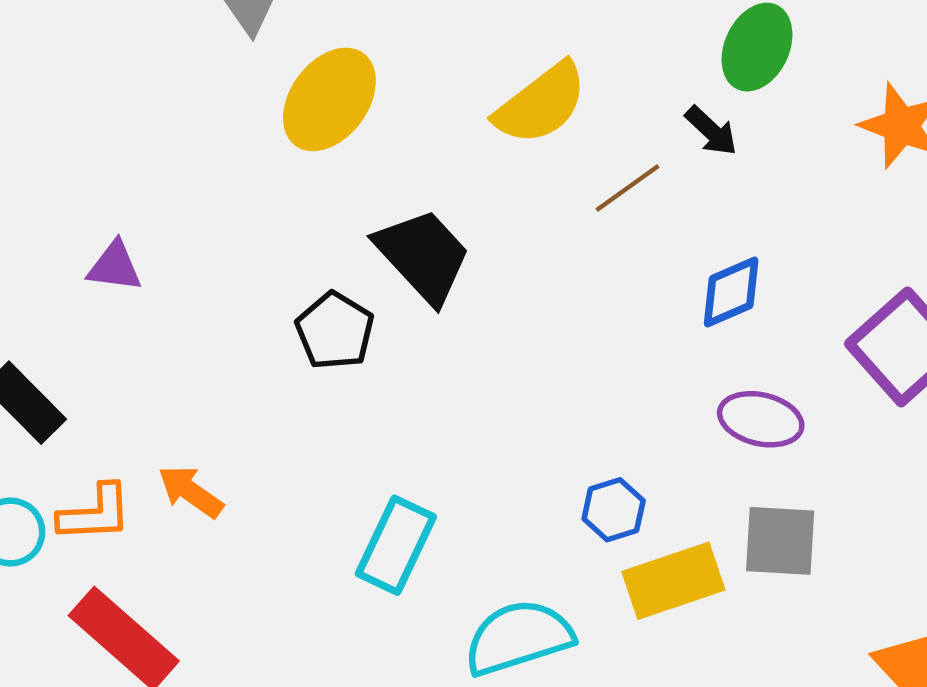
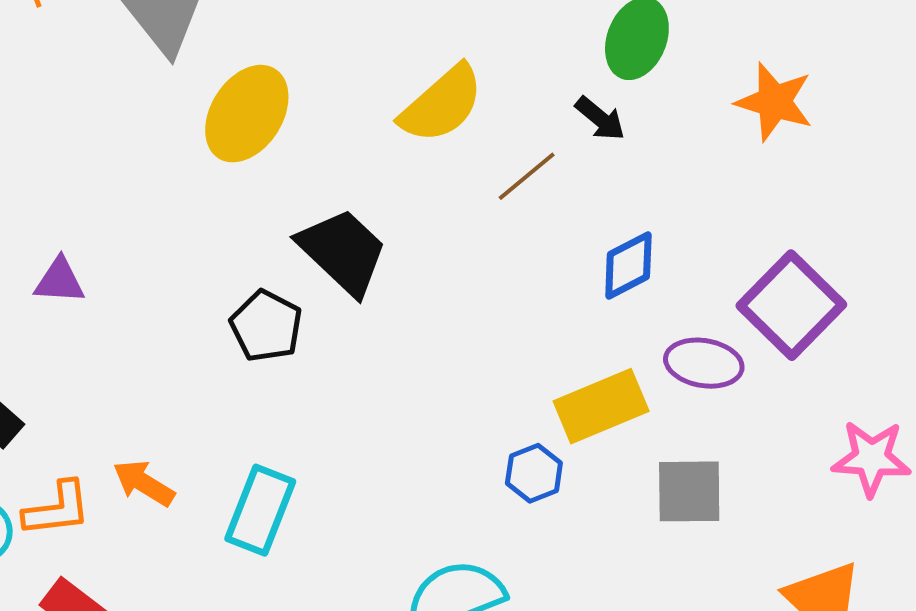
purple ellipse: (761, 419) -> (704, 363), moved
cyan rectangle: (396, 545) -> (260, 510), moved
yellow rectangle: (673, 581) -> (601, 406), moved

